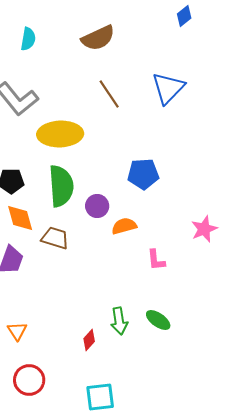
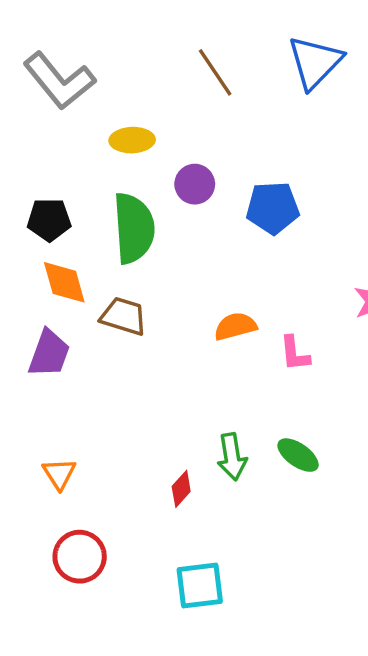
yellow ellipse: (60, 134) -> (132, 140), size x0.6
purple circle: (97, 206) -> (195, 184), moved
orange semicircle: (124, 226) -> (235, 326), moved

